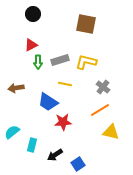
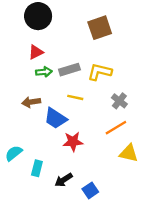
black circle: (33, 14) -> (38, 16), size x1.5
brown square: (86, 24) -> (100, 28), turned -30
green arrow: (38, 62) -> (44, 72), turned -96
brown arrow: (16, 88) -> (31, 102), moved

